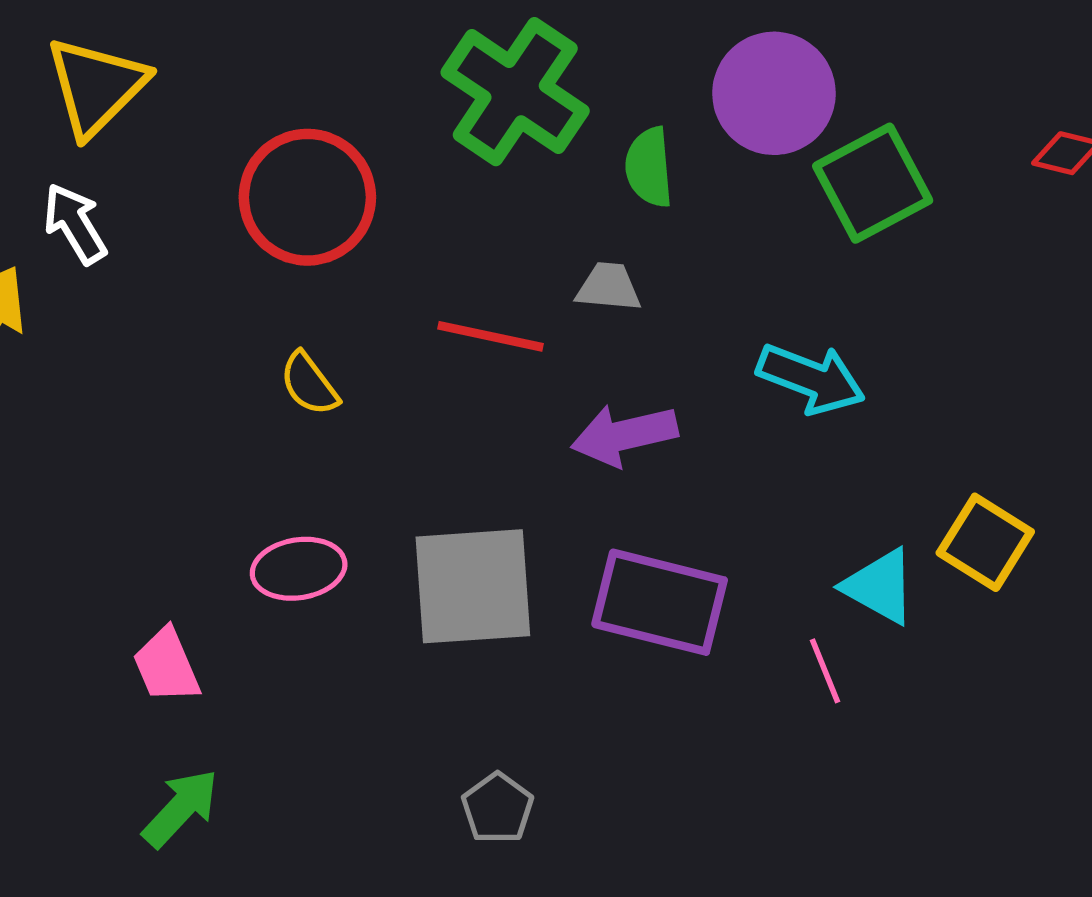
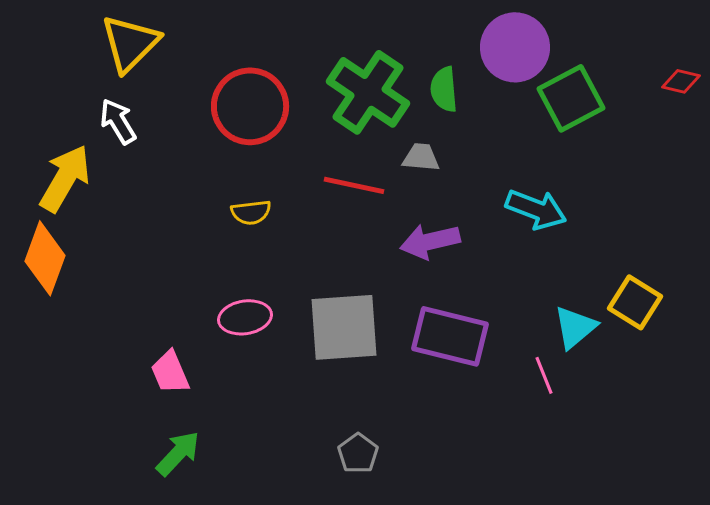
green cross: (515, 92) -> (368, 92), moved
yellow semicircle: (309, 384) -> (251, 212), turned -60
cyan triangle: (880, 586) -> (575, 327), turned 51

